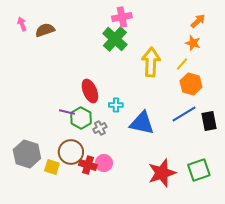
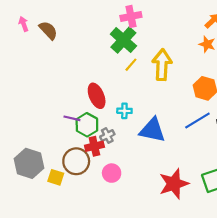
brown semicircle: (45, 30) -> (48, 30), turned 66
yellow line: (182, 64) -> (131, 65), moved
red cross: (88, 165) -> (94, 146), moved, turned -30

